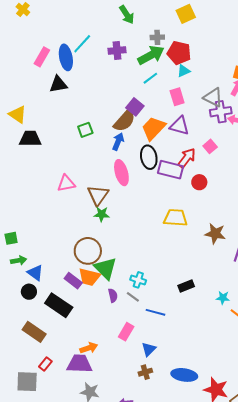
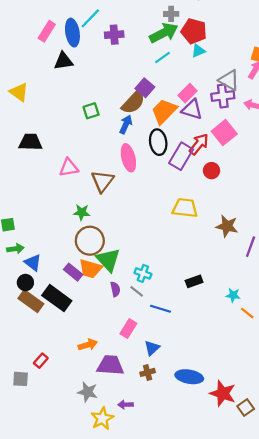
purple cross: (117, 50) -> (114, 35), moved
pink rectangle: (177, 97) -> (188, 93), moved, turned 60
purple cross: (221, 112) -> (223, 96), moved
black trapezoid: (30, 139) -> (30, 142), moved
pink square: (210, 146) -> (224, 133), size x1.6
purple rectangle: (171, 170) -> (181, 156), turned -75
green star: (102, 214) -> (82, 212), moved
brown rectangle: (34, 332) -> (31, 301), moved
purple trapezoid: (79, 364) -> (110, 365), moved
gray square: (27, 382) -> (21, 379), size x0.7

